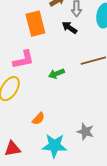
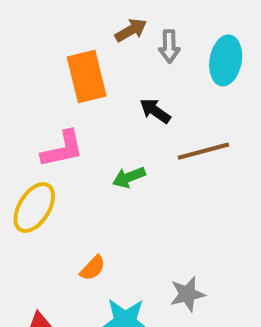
black arrow: (69, 28) -> (155, 111), moved
gray star: (85, 132) -> (187, 294), turned -30

